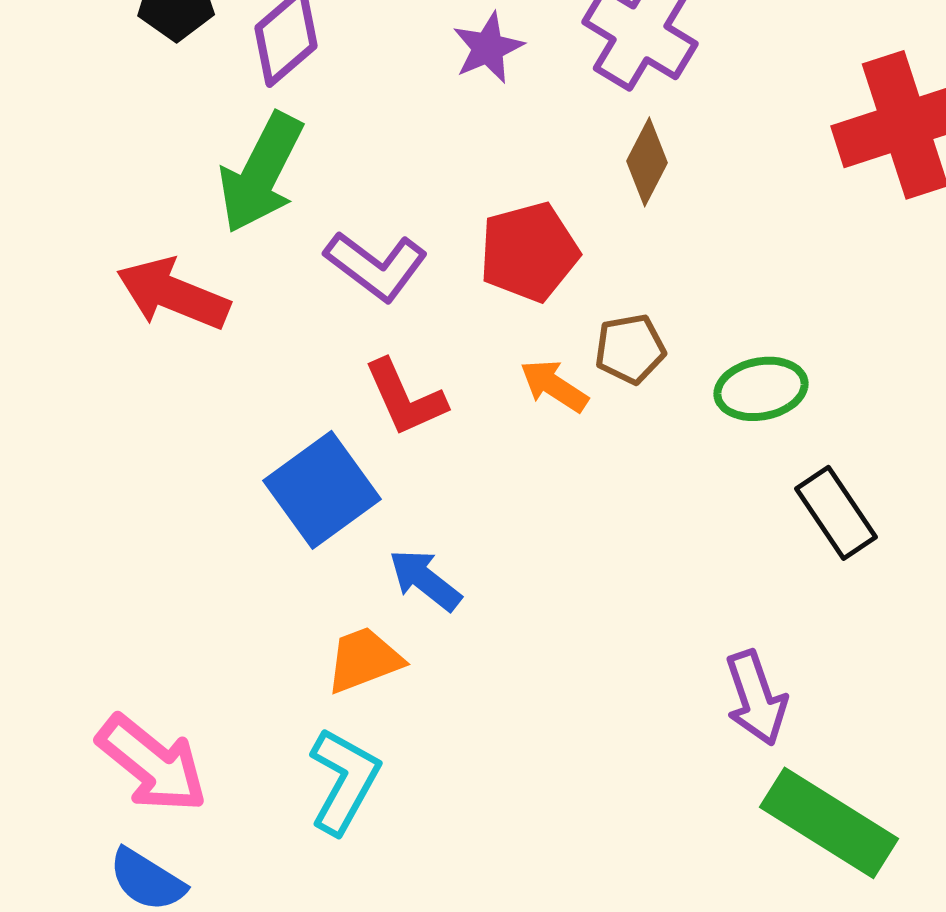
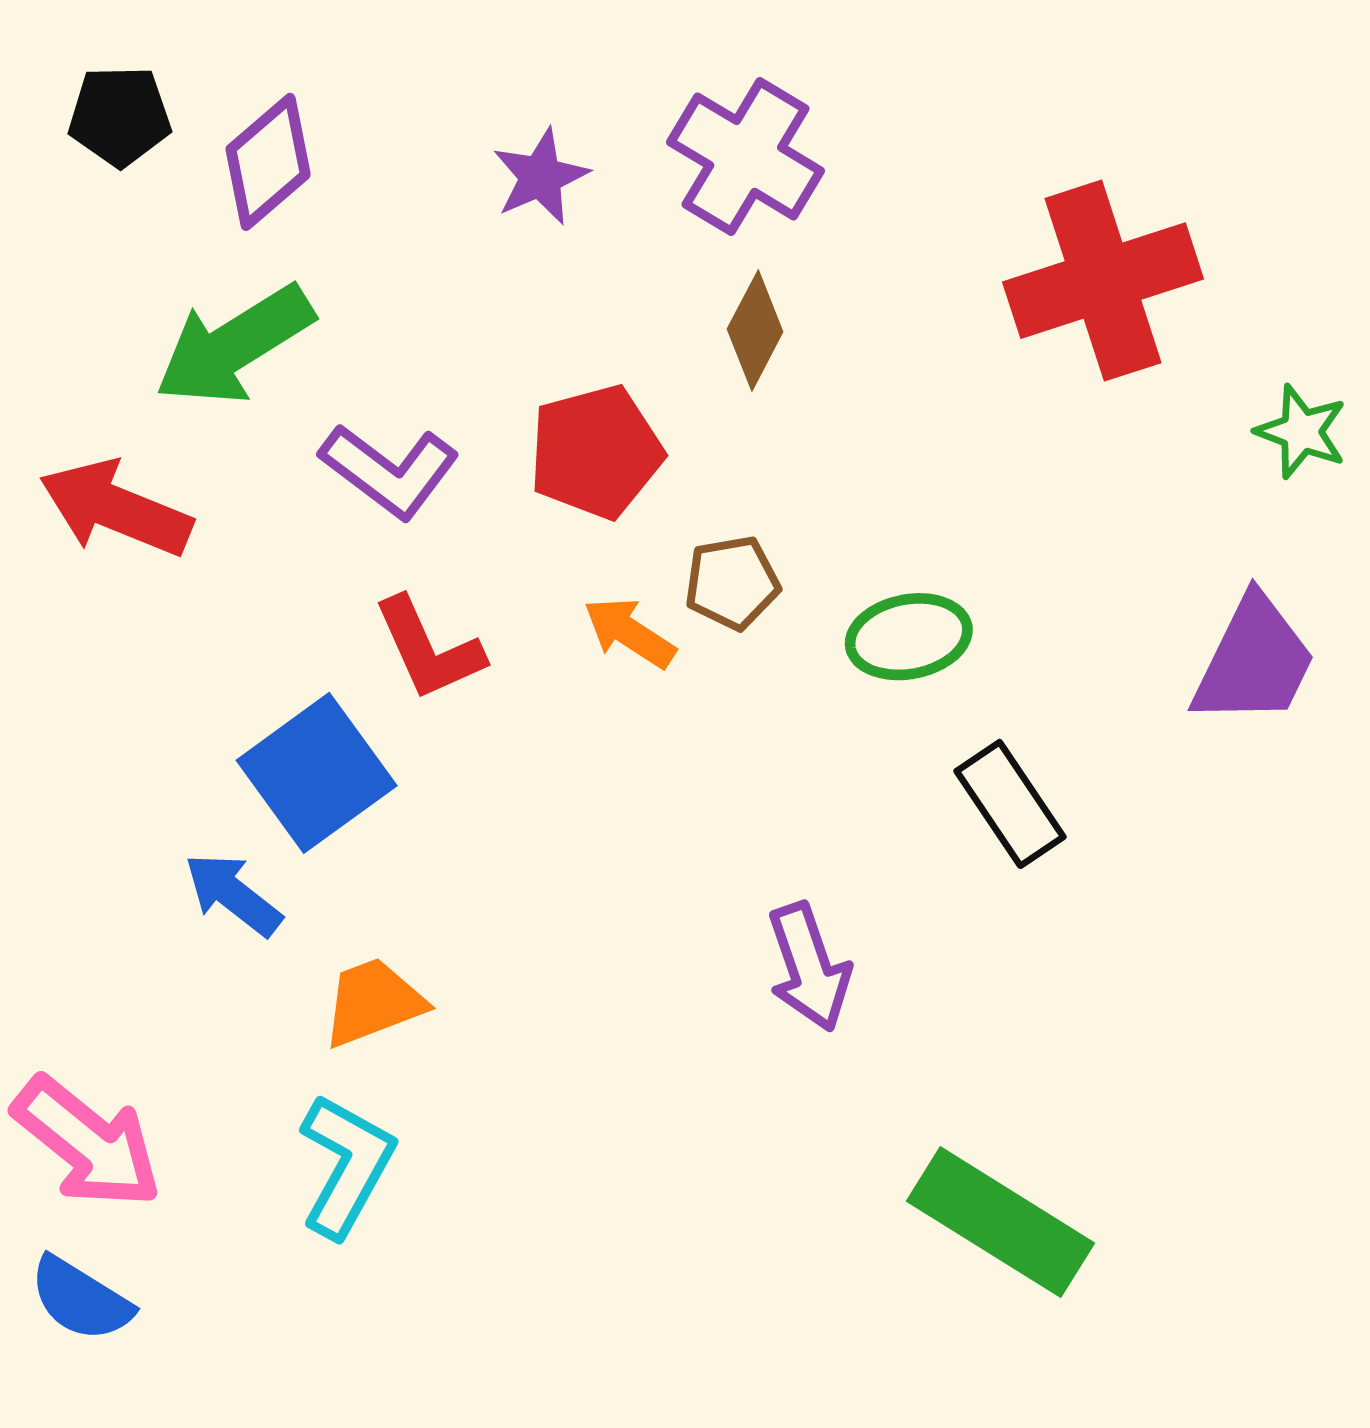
green arrow: (261, 173) -> (234, 345), turned 31
blue arrow: (425, 580) -> (233, 894), moved
purple arrow: (756, 698) -> (809, 967), moved

